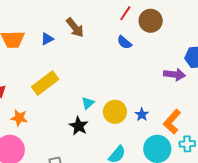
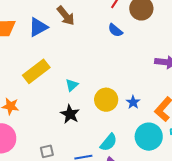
blue triangle: (47, 39) -> (38, 27), size x1.5
cyan triangle: (88, 103) -> (72, 85), moved

